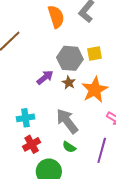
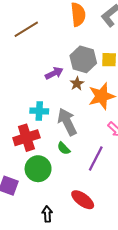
cyan cross: (25, 118) -> (39, 111), moved
red cross: (32, 144) -> (26, 138), size x1.4

